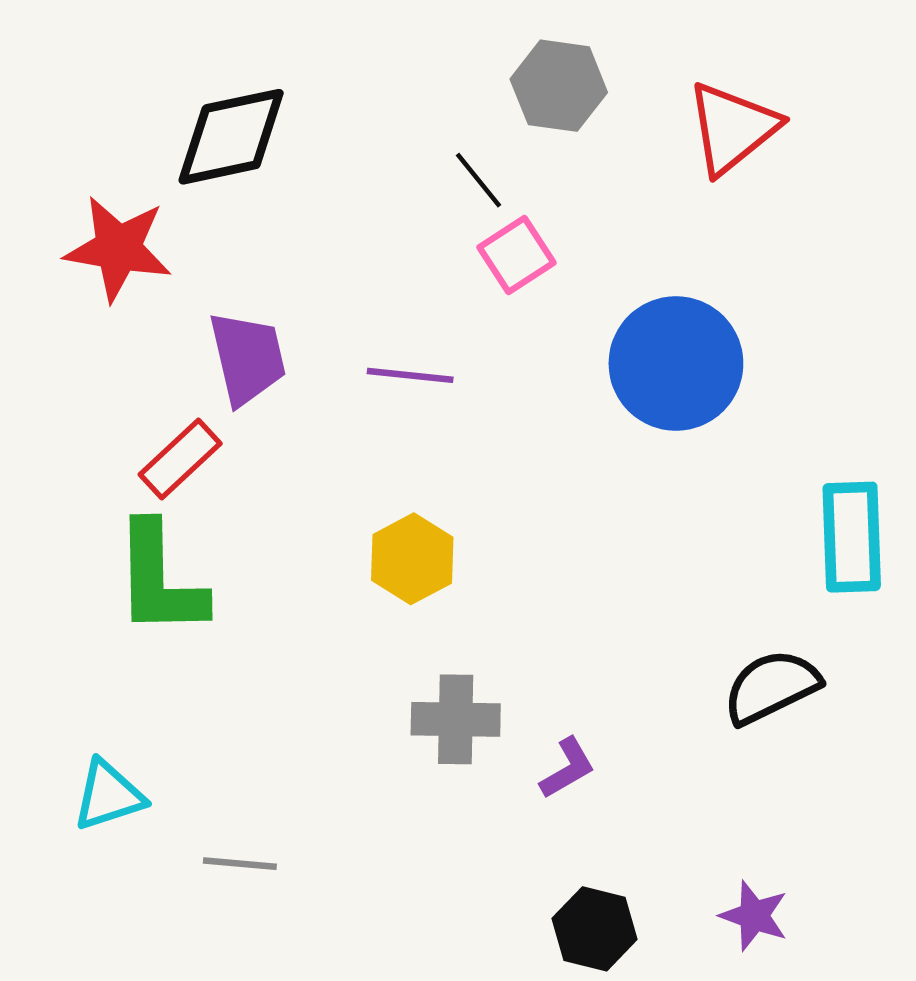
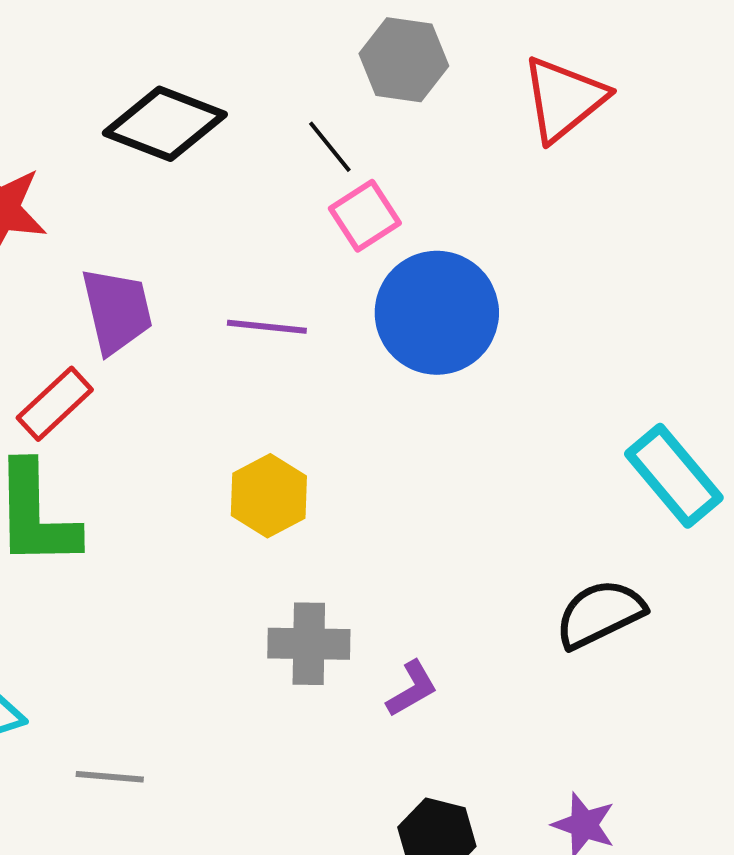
black diamond: (231, 137) -> (165, 124), moved, turned 33
blue circle: (676, 363) -> (437, 313), moved
cyan rectangle: (852, 537) -> (674, 476), turned -38

